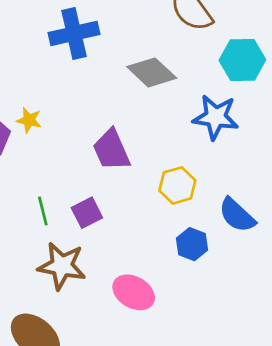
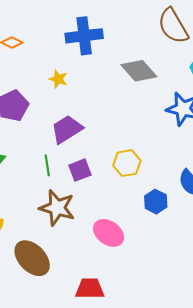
yellow star: (29, 120) -> (58, 79), moved
purple trapezoid: (111, 150) -> (67, 129), moved, turned 76
yellow hexagon: (177, 185) -> (127, 163), moved

